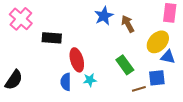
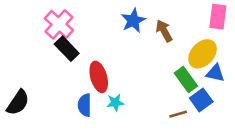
pink cross: (21, 19) -> (59, 24), moved
black rectangle: (52, 38) -> (67, 49), turned 42
green rectangle: (125, 65) -> (186, 79), moved
blue square: (157, 78) -> (201, 100), turned -30

